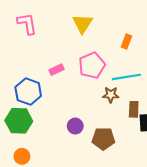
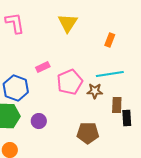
pink pentagon: (92, 65) -> (70, 82), moved
purple circle: (75, 126) -> (39, 121), moved

